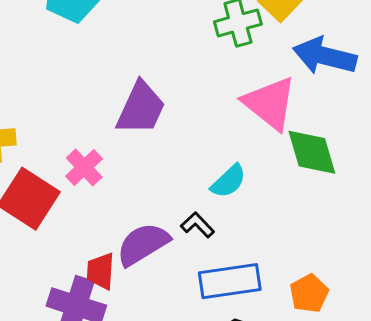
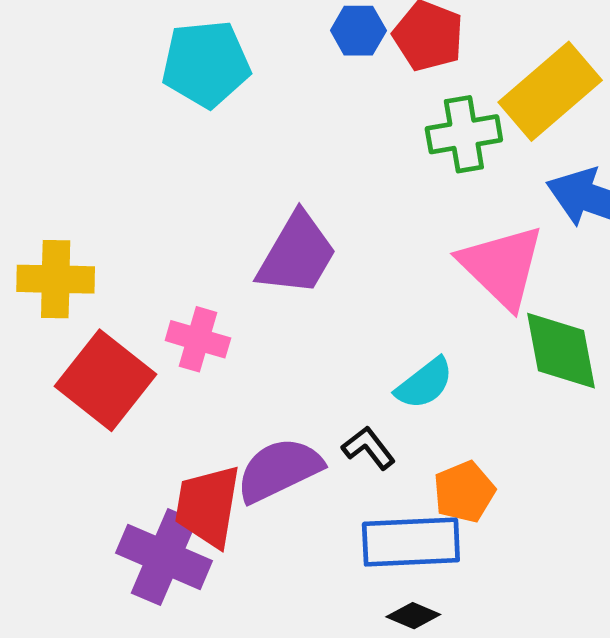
pink cross: (84, 167) -> (198, 339), turned -36
red trapezoid: (101, 271) -> (208, 506), size x1.4
orange pentagon: (309, 293) -> (464, 492), moved

